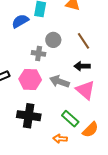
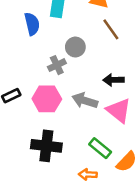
blue semicircle: (20, 21) -> (32, 24), turned 108
brown line: (84, 41) -> (111, 29), moved
gray cross: (39, 53) -> (57, 65), turned -32

